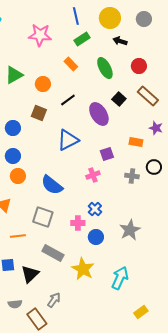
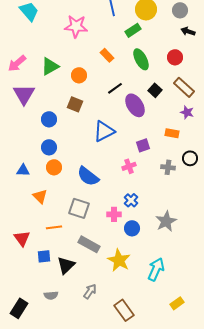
green rectangle: (82, 39) -> (133, 30), moved
black arrow: (120, 41) -> (188, 31), moved
black line: (68, 100) -> (115, 88), moved
purple star: (156, 128) -> (187, 112), moved
brown rectangle: (37, 319) -> (124, 310), moved

